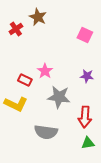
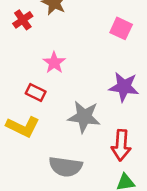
pink star: (45, 71) -> (54, 63), moved
purple star: (87, 76) -> (124, 87), size x1.5

